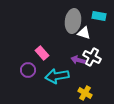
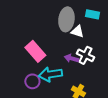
pink rectangle: (42, 53) -> (35, 51), size x1.5
purple circle: (28, 70) -> (32, 81), moved

